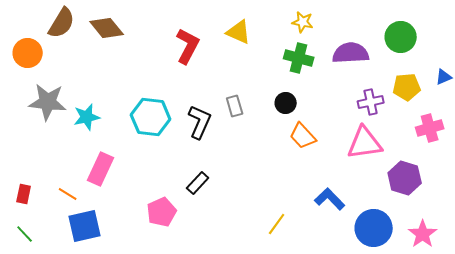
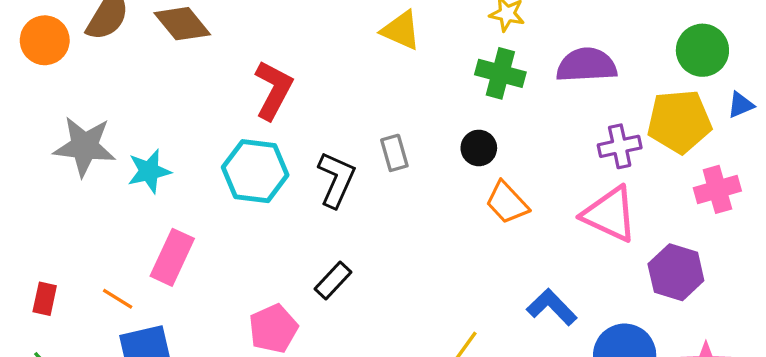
green circle: (401, 37) -> (702, 50), moved
red L-shape: (188, 46) -> (273, 90), moved
orange circle: (28, 53) -> (45, 40), moved
yellow pentagon: (407, 87) -> (679, 121), size x1.4
pink triangle: (365, 143) -> (610, 214), turned 33

